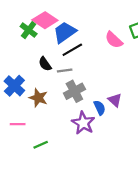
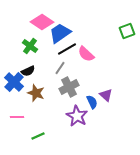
green cross: (29, 30) -> (30, 46), moved
pink semicircle: (114, 40) -> (86, 54), moved
black semicircle: (45, 64) -> (28, 71), moved, turned -80
gray line: (65, 71) -> (60, 68), turned -48

